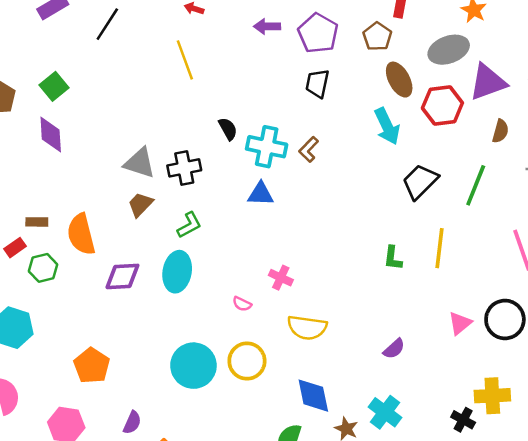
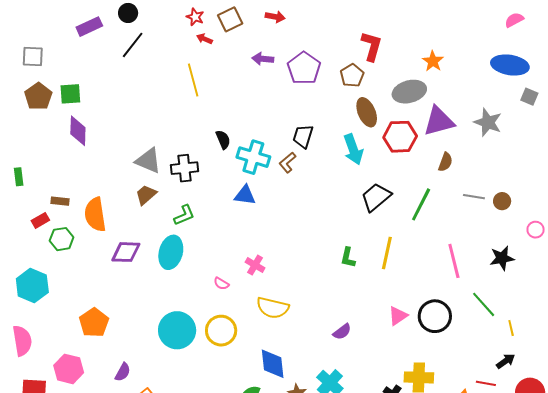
black trapezoid: (317, 84) -> (303, 136), moved
green square: (54, 86) -> (70, 94), moved, turned 30

